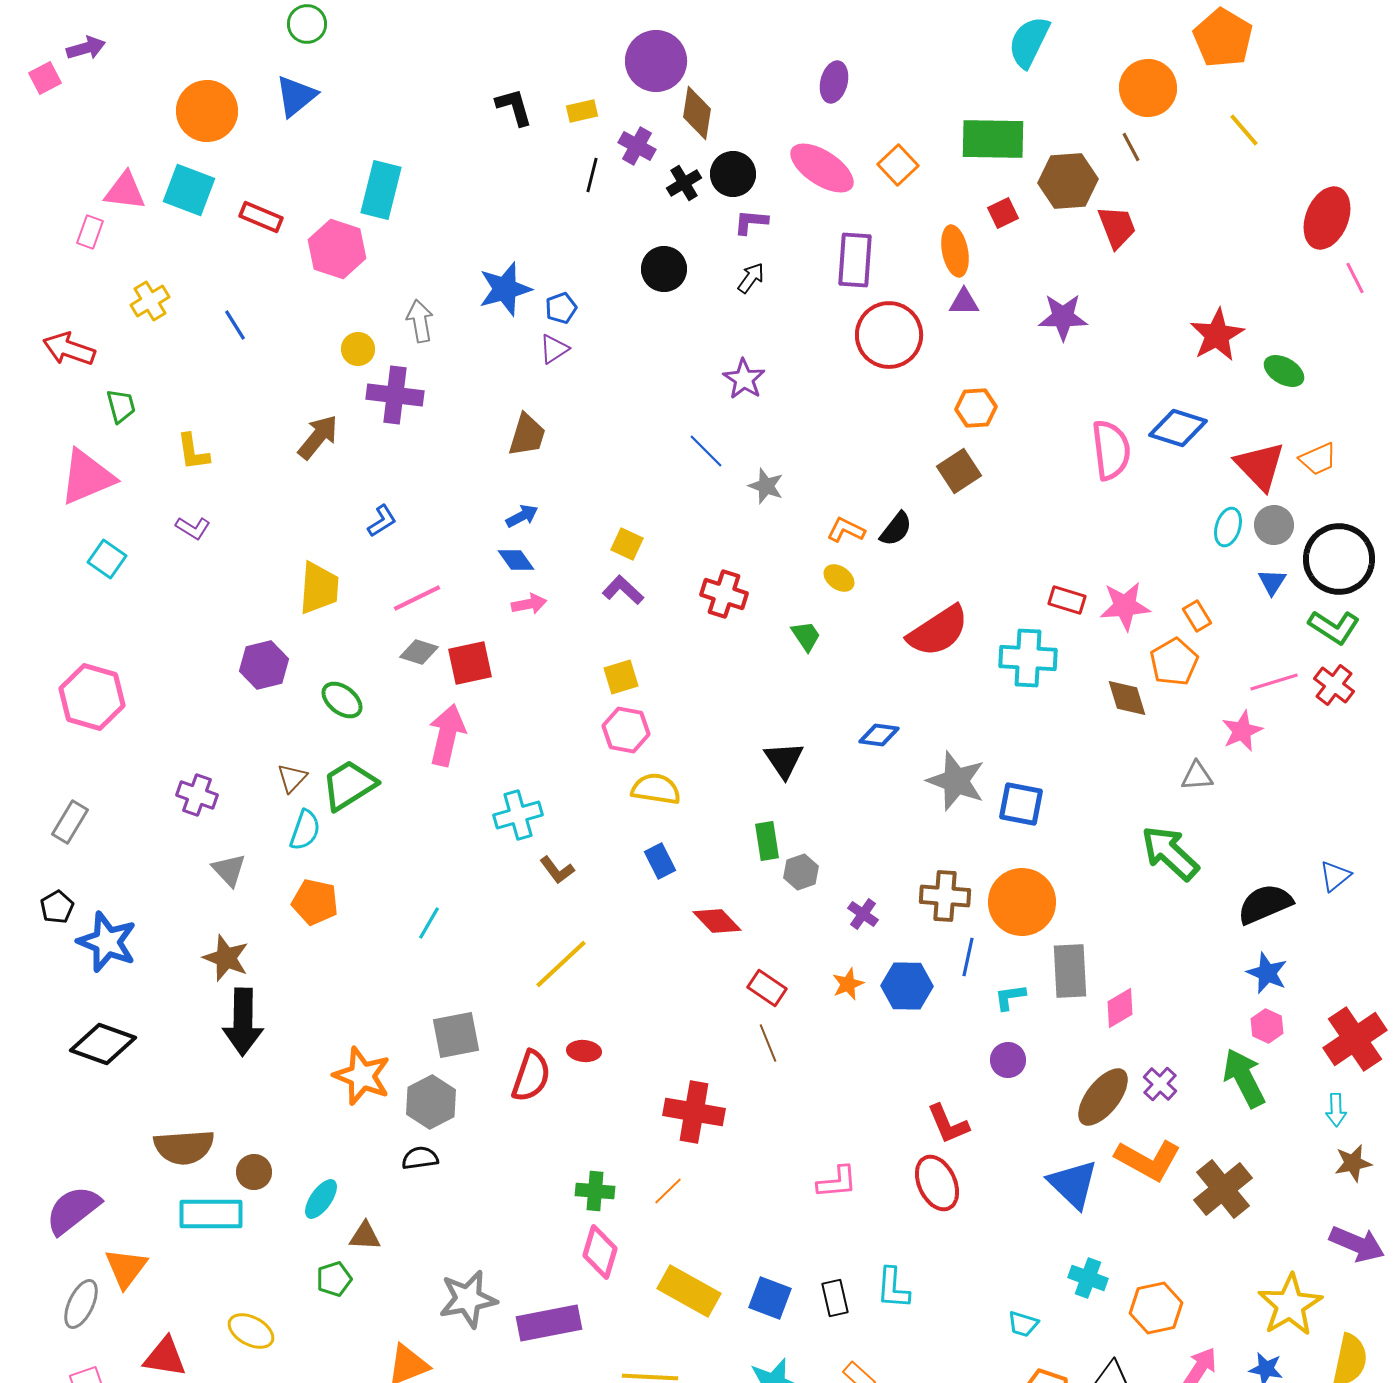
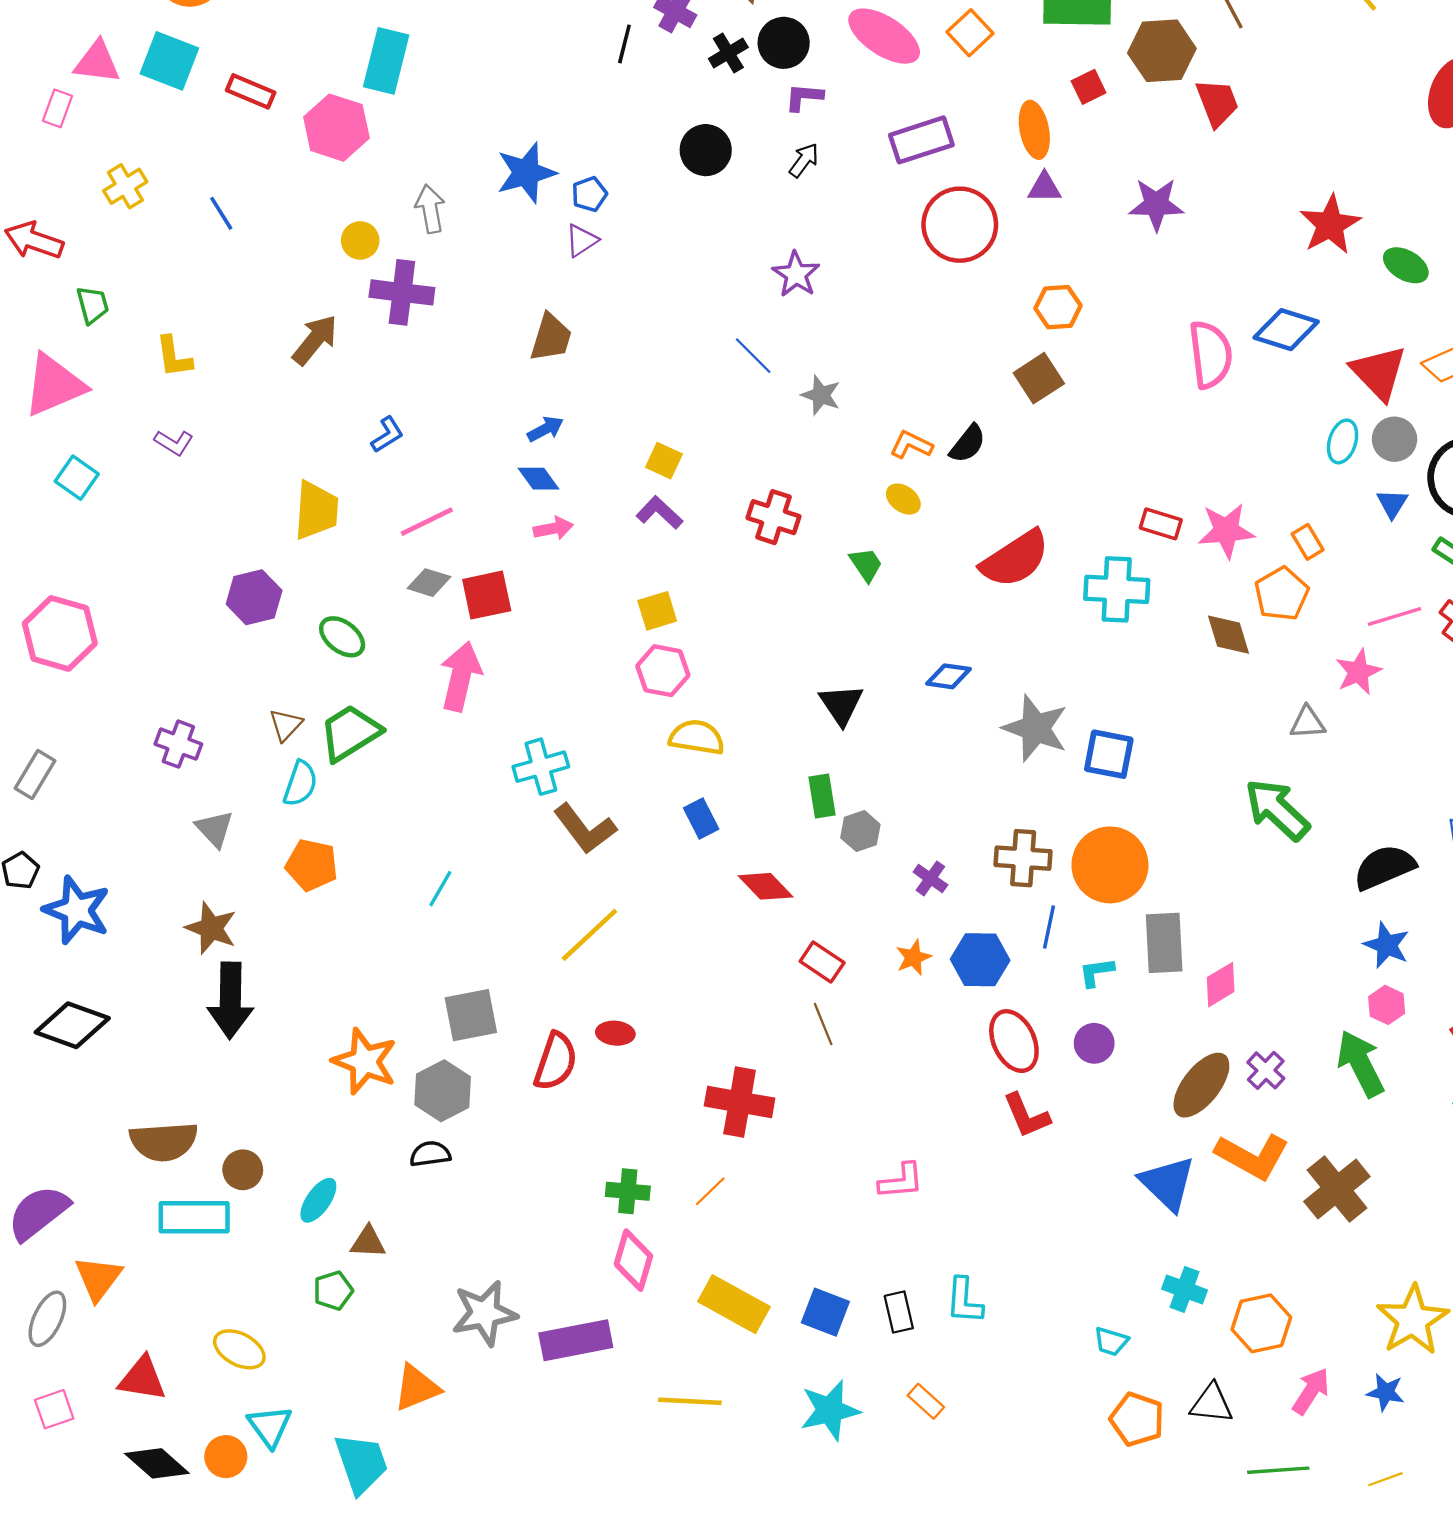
purple rectangle: (855, 260) -> (921, 140), turned 68
brown L-shape: (557, 870) -> (585, 829), size x1.6
red ellipse: (937, 1183) -> (1014, 1041), moved

